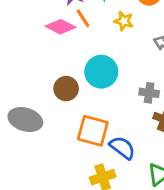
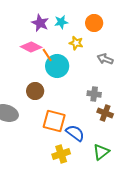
orange line: (83, 18) -> (47, 55), moved
cyan circle: (101, 72) -> (57, 66), moved

